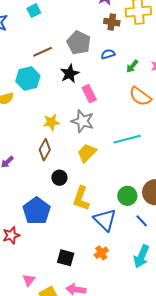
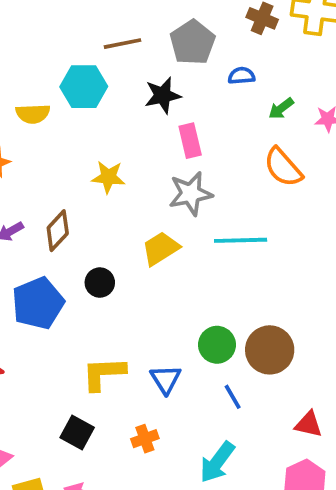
gray star: (83, 121) -> (191, 194), moved, turned 30
brown diamond: (45, 150) -> (58, 231), moved
yellow L-shape: (81, 198) -> (104, 374), moved, turned 55
blue pentagon: (37, 211) -> (38, 303), moved
blue triangle: (105, 220) -> (166, 379), size x0.7

